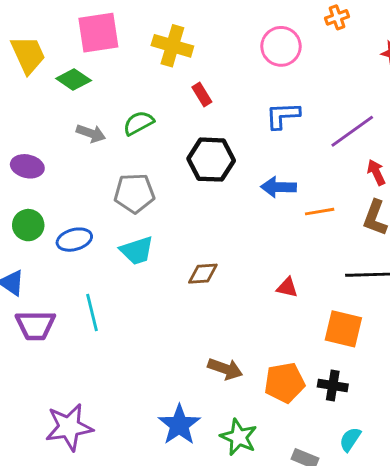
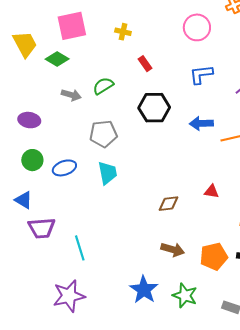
yellow cross: (172, 46) -> (123, 32), size x0.6
cyan trapezoid: (137, 251) -> (107, 173), turned -80
brown diamond: (203, 274) -> (169, 204), moved
cyan line: (92, 312) -> (80, 248), moved

